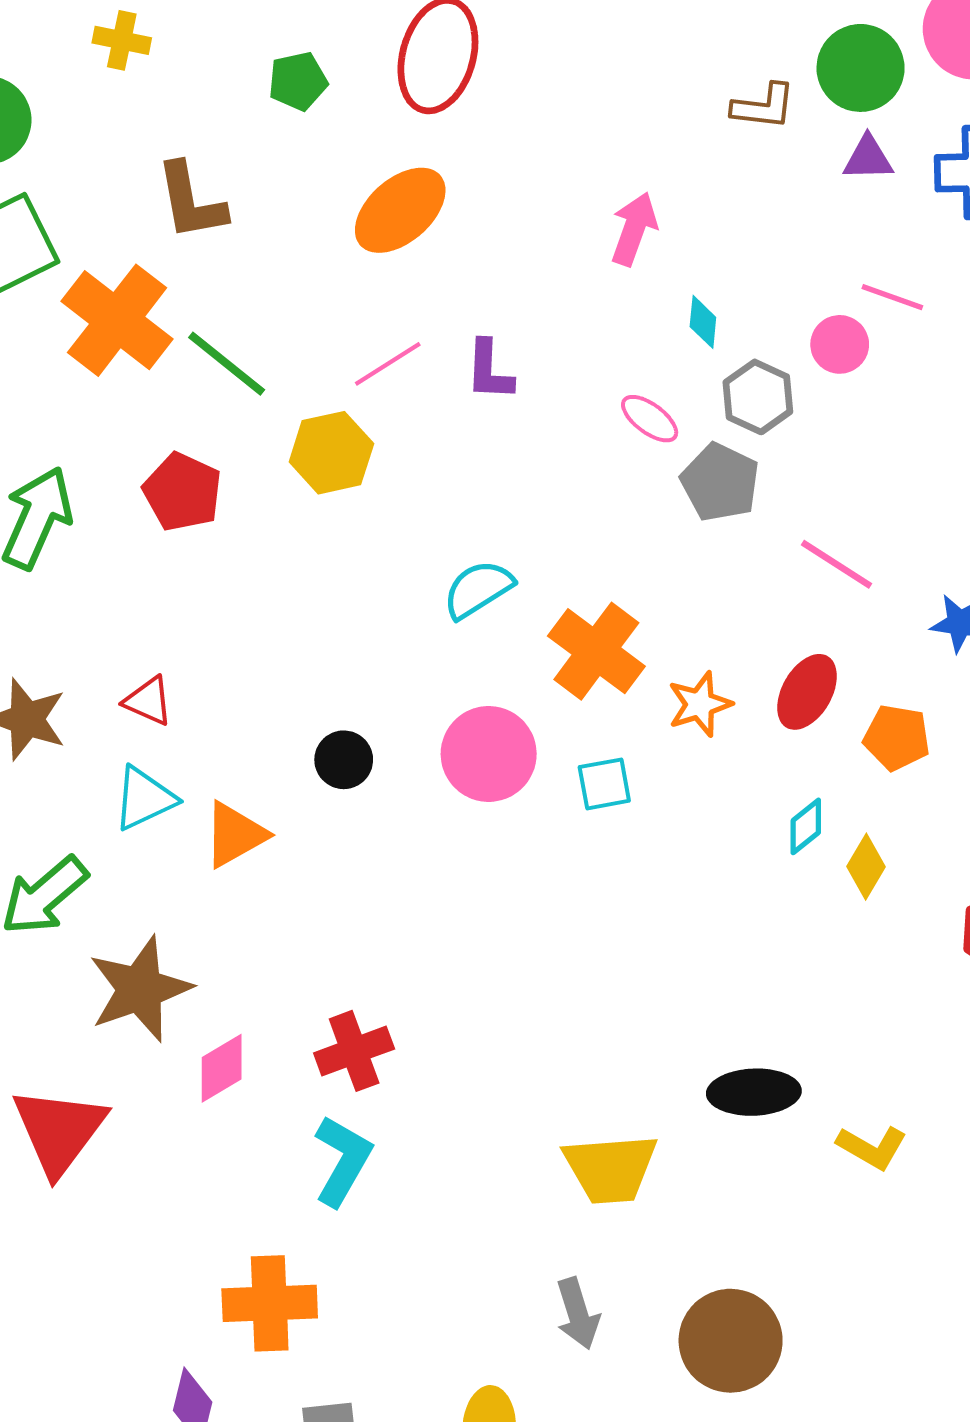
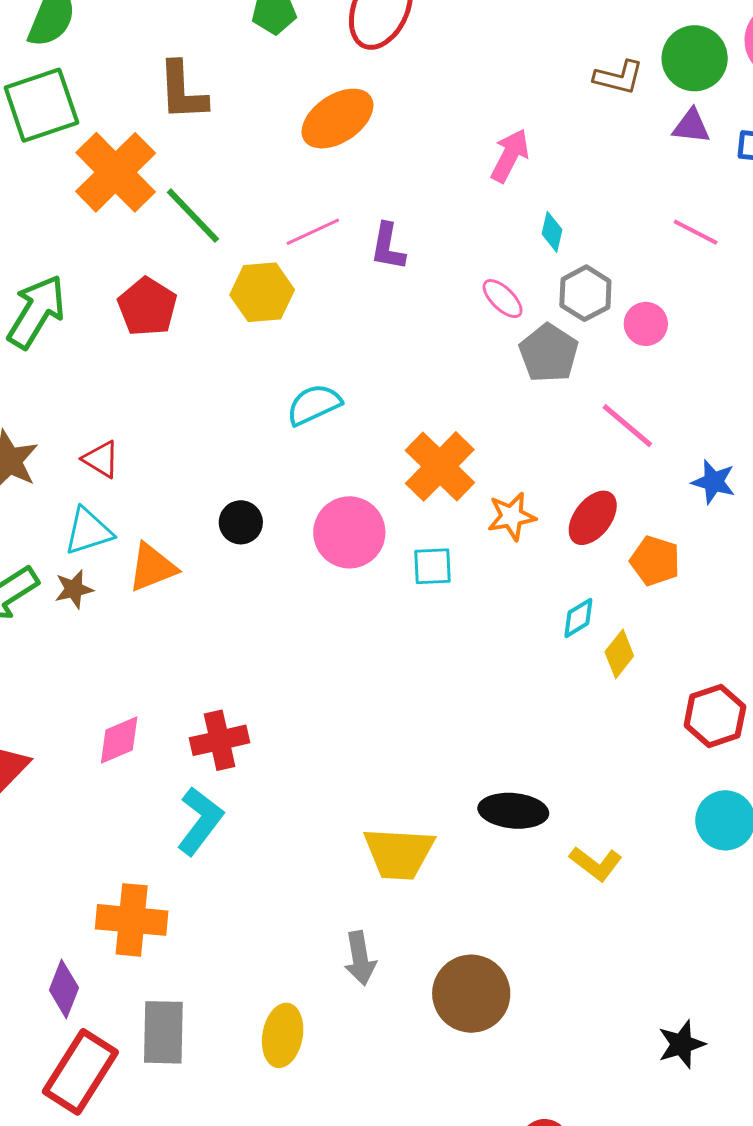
pink circle: (840, 344) -> (646, 324), moved
cyan semicircle: (478, 589) -> (314, 405), moved
brown star: (140, 989) -> (74, 589), moved, size x0.5

